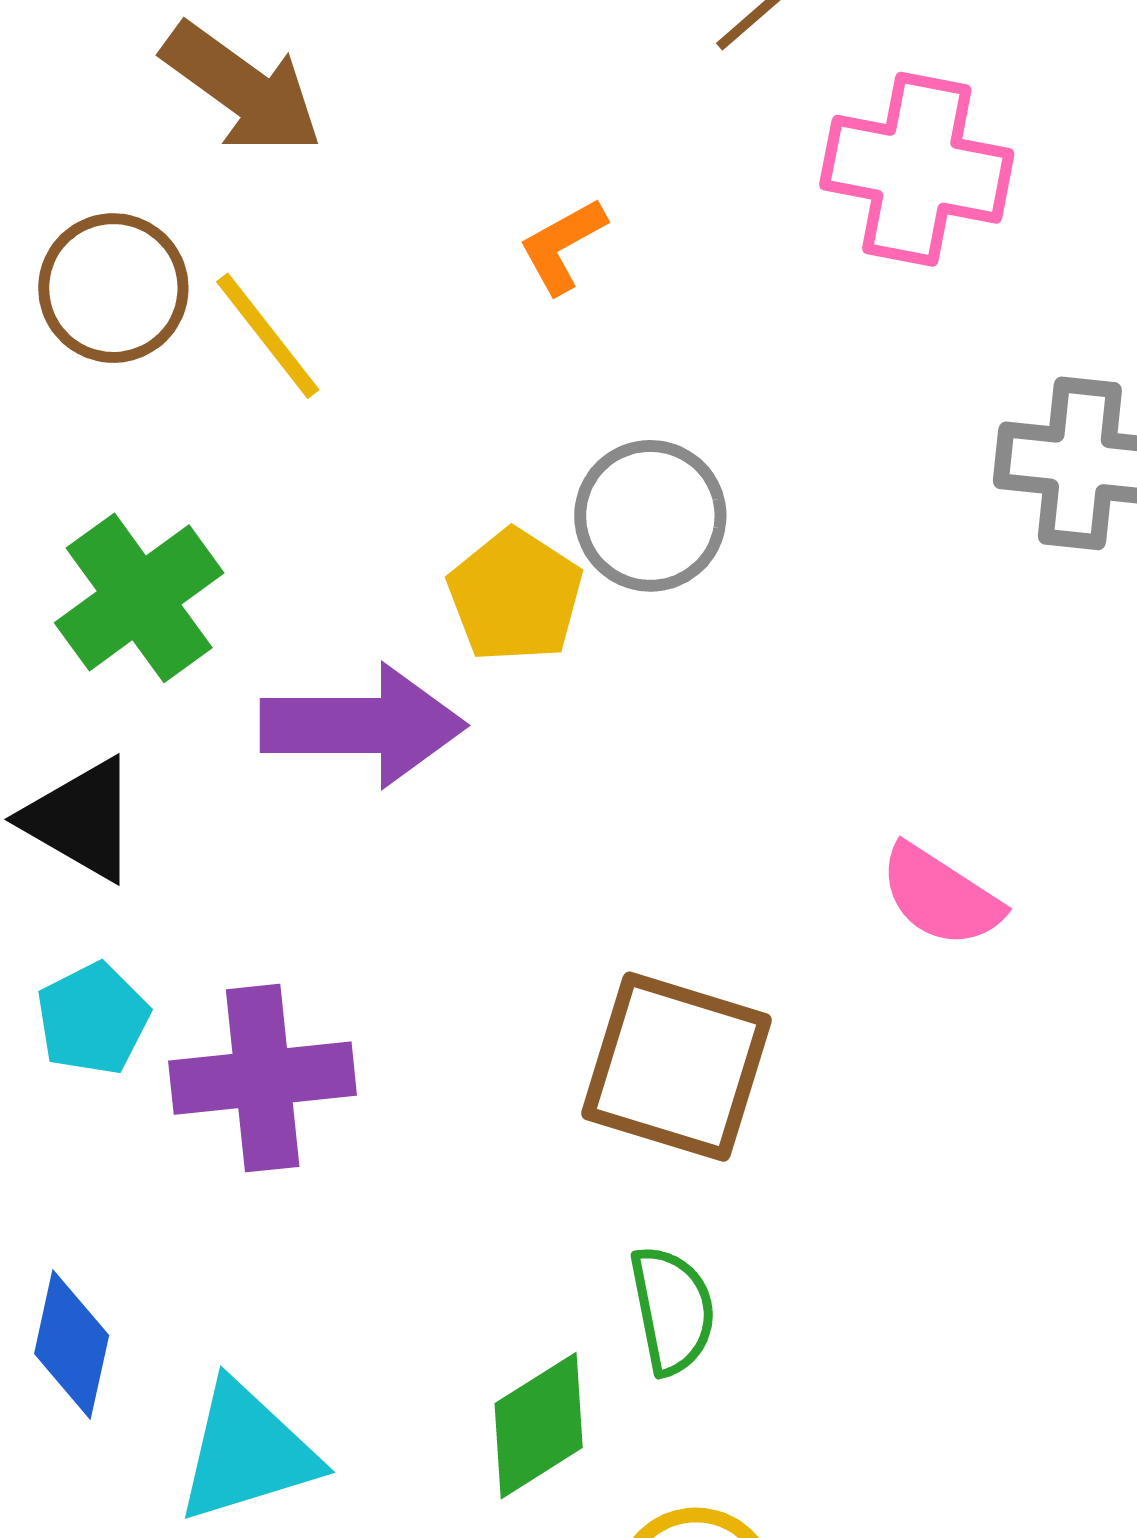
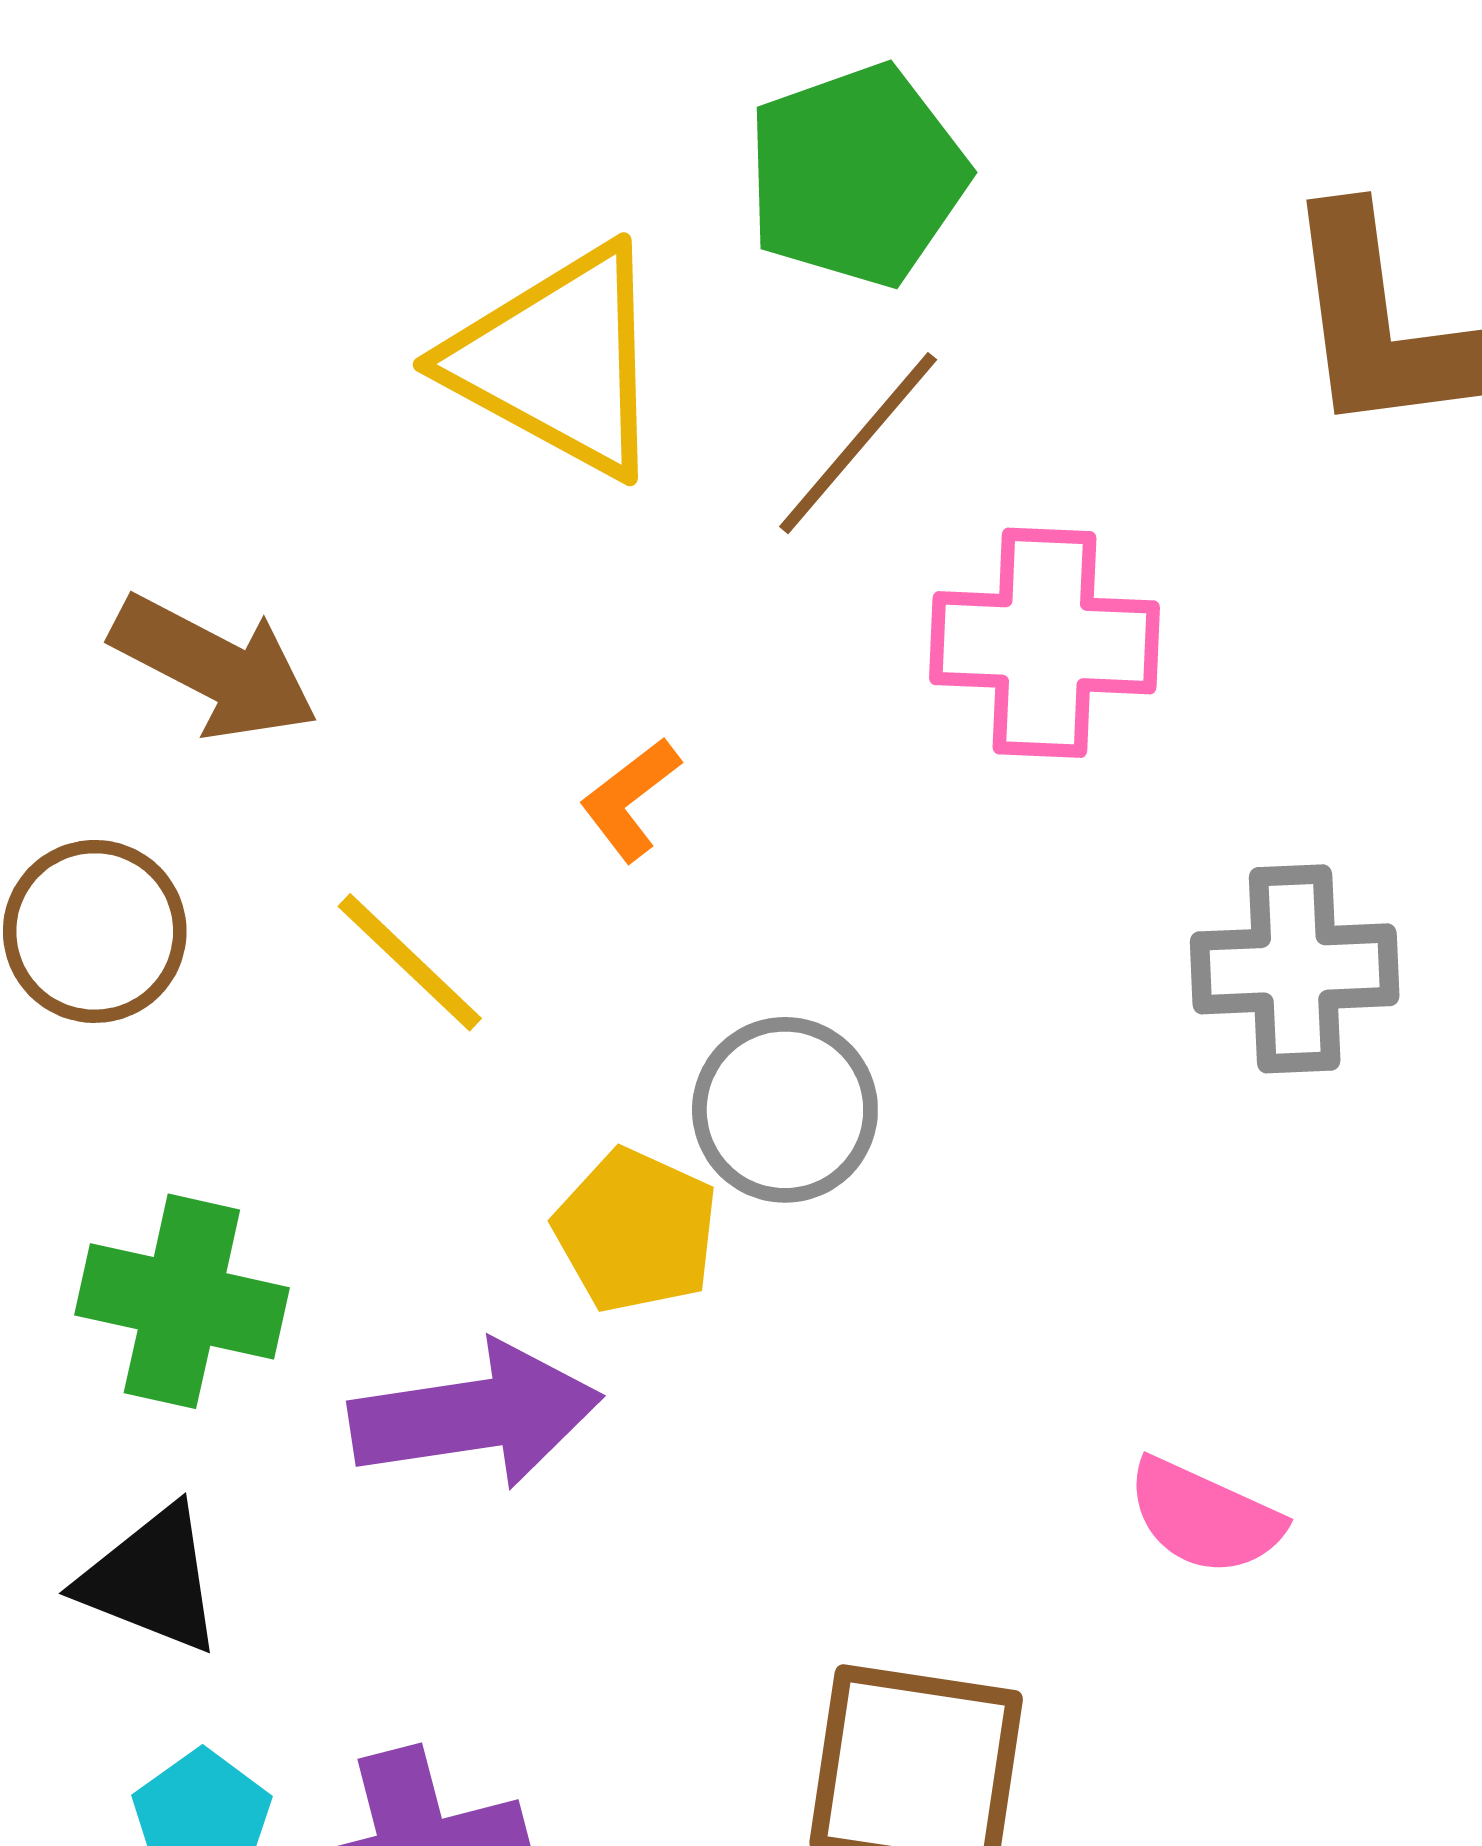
yellow line: (268, 336) -> (410, 962), moved
green cross: (139, 598) -> (182, 1301), turned -33

